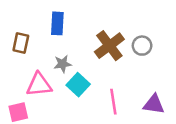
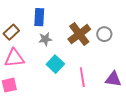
brown rectangle: (21, 43) -> (11, 32), turned 35
gray star: (63, 64) -> (45, 39), moved
pink triangle: (39, 85) -> (14, 58), moved

